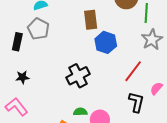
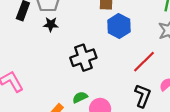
black star: (22, 77) -> (51, 24), moved
green semicircle: (80, 112) -> (80, 97), turned -32

